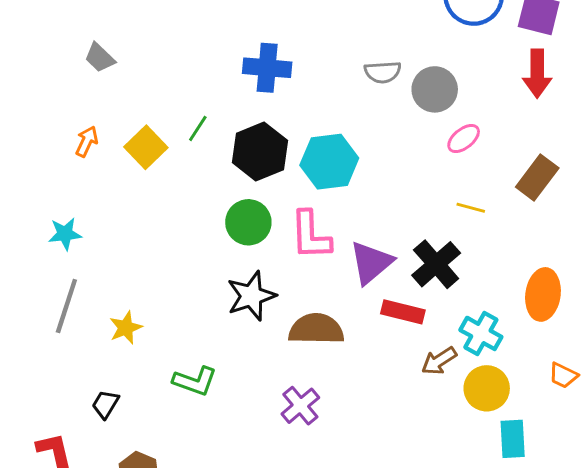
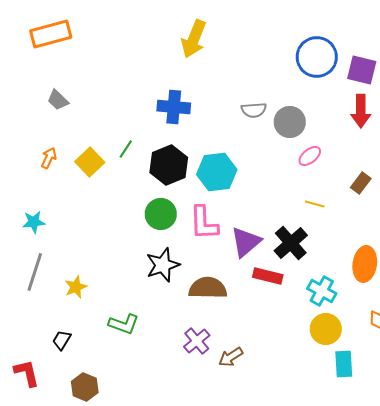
brown rectangle: (537, 178) -> (361, 183), size x0.7
brown arrow: (439, 361) -> (231, 357), moved

